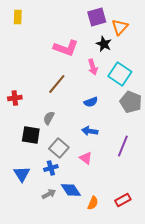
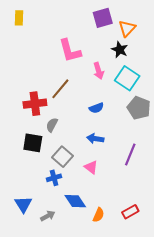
black star: (104, 44) -> (120, 50), moved
pink L-shape: (66, 48) -> (70, 51), turned 55
red cross: (15, 98) -> (35, 104), moved, size x1.5
blue triangle: (22, 174) -> (23, 204), moved
gray arrow: (49, 194) -> (48, 216), moved

